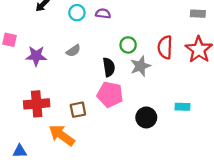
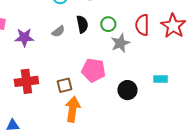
black semicircle: (109, 67) -> (82, 24), moved
orange arrow: (62, 135) -> (73, 109), moved, turned 65

